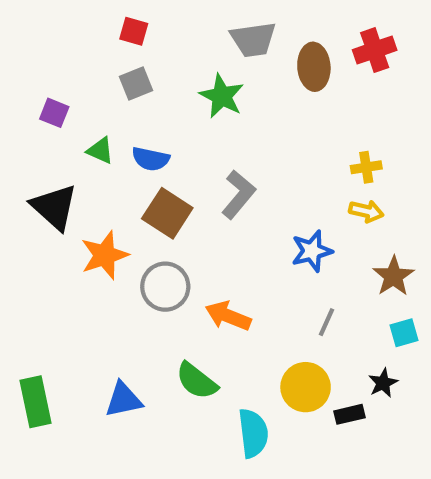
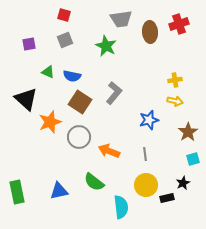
purple square: (54, 113) -> (29, 44), moved, turned -32
gray line: (326, 322) -> (145, 154), moved, turned -32

